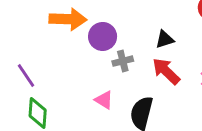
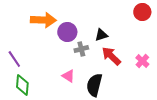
black triangle: (165, 39) -> (101, 35), moved

